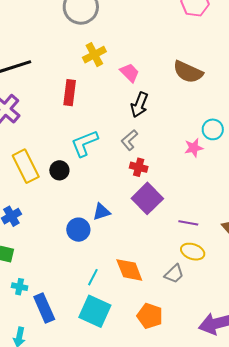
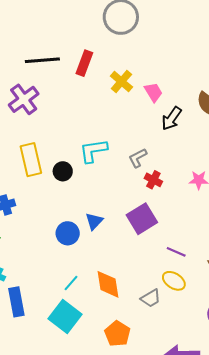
yellow cross: (94, 55) -> (121, 81), moved, turned -35
red rectangle: (70, 93) -> (84, 63), moved
black arrow: (139, 105) -> (172, 118), moved
red cross: (139, 167) -> (153, 180), moved
blue triangle: (101, 212) -> (94, 221), turned -42

